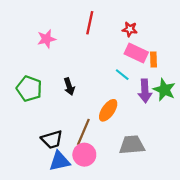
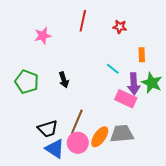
pink rectangle: (136, 53) -> (126, 99), moved
orange ellipse: (108, 110) -> (100, 137), moved
blue triangle: (59, 161) -> (55, 149), turned 45

